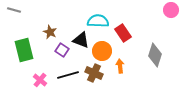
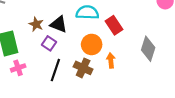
black triangle: (81, 40) -> (59, 24), moved
black line: (68, 75) -> (55, 70), turned -55
pink cross: (40, 80) -> (18, 68), moved, turned 32

